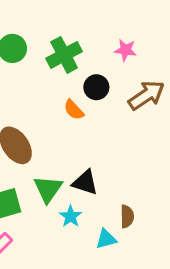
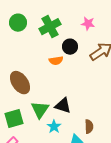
orange semicircle: (74, 110) -> (56, 61), turned -56

